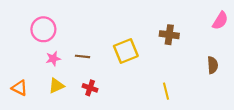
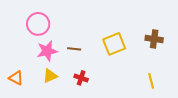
brown cross: (169, 35) -> (154, 39), moved
pink star: (53, 59) -> (47, 51), size x1.5

